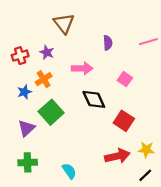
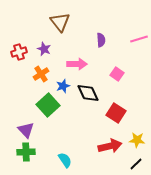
blue star: (24, 92) -> (63, 86), moved
purple triangle: (27, 128) -> (26, 130), moved, turned -30

